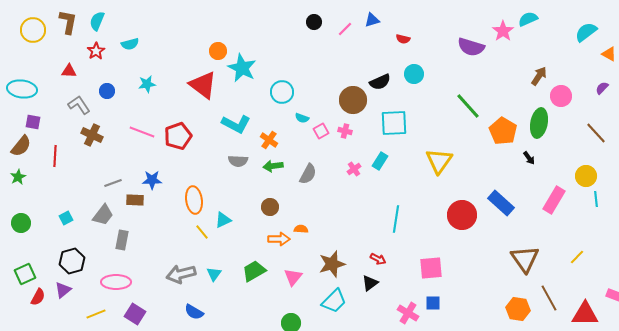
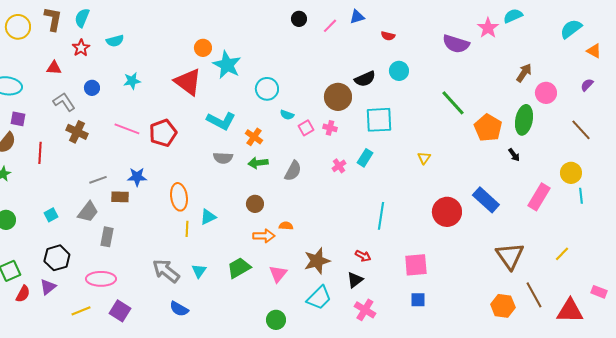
yellow triangle: (439, 161) -> (424, 158), size x0.5
yellow line: (202, 232) -> (187, 229), turned 42
gray arrow: (181, 274) -> (166, 271), turned 52
pink cross: (408, 313) -> (365, 310), moved

